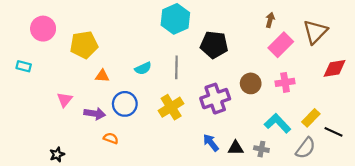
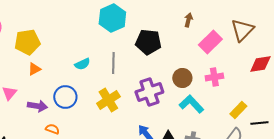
brown arrow: (270, 20) -> (188, 20), moved
orange triangle: (102, 76) -> (34, 69), moved, turned -32
cyan L-shape: (278, 123) -> (191, 104), moved
black line: (334, 132) -> (259, 123), turned -30

